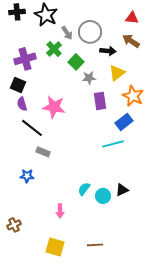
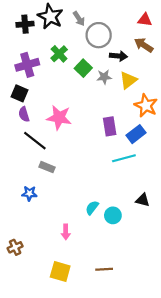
black cross: (17, 12) -> (25, 24), moved
gray arrow: (67, 33) -> (79, 19), moved
gray star: (89, 78) -> (104, 77), moved
purple rectangle: (100, 101) -> (110, 126), moved
black triangle: (122, 190) -> (143, 200), moved, turned 40

